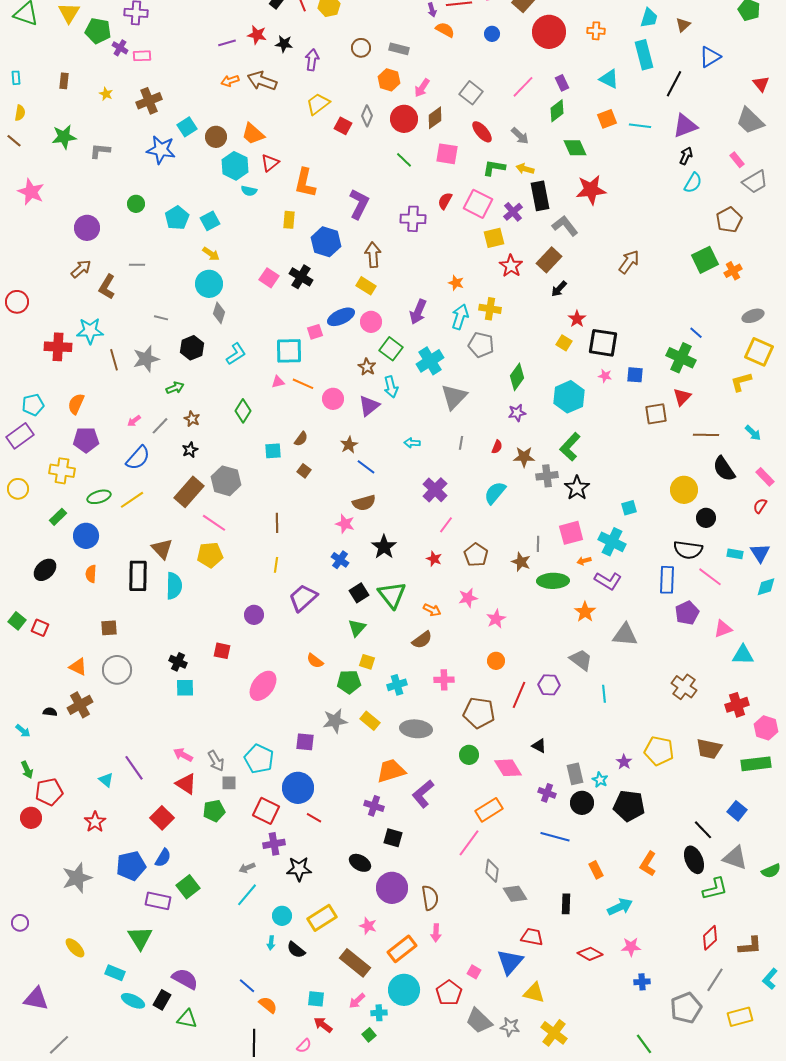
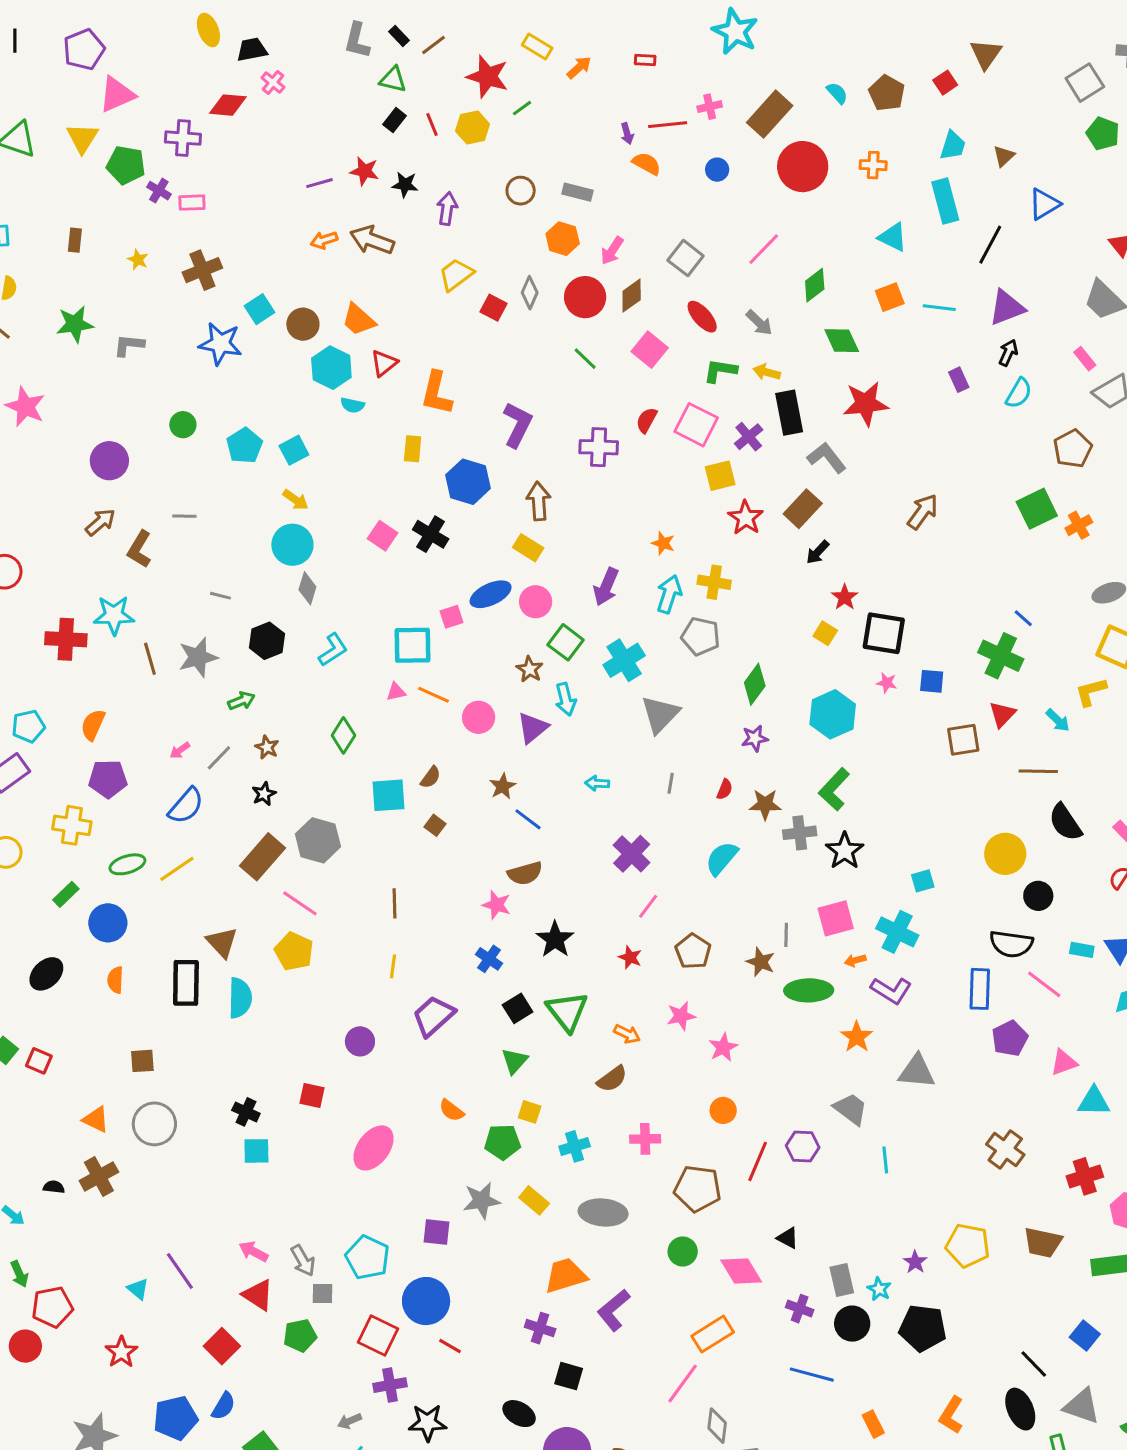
purple rectangle: (562, 83) -> (959, 380), moved
pink square: (447, 154) -> (650, 350), turned 30
cyan arrow: (753, 433) -> (1058, 720), moved
cyan square: (273, 451) -> (389, 795), size x1.4
yellow pentagon: (210, 555) -> (294, 951), turned 30

